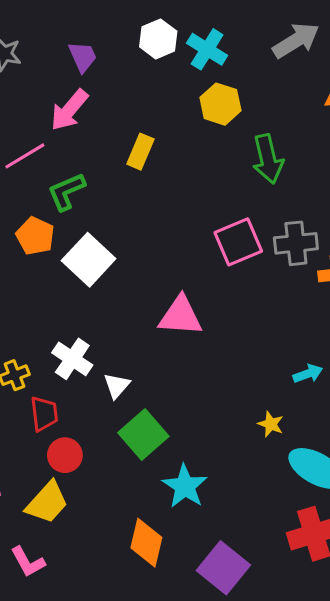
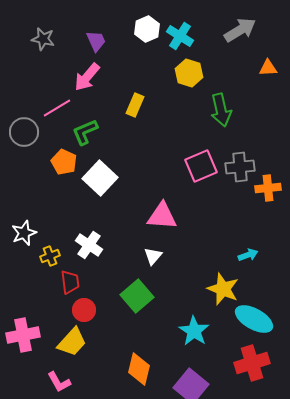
white triangle: (117, 386) -> (153, 256), moved
yellow star: (271, 424) -> (223, 289), size x1.8
cyan star: (185, 486) -> (194, 331), moved

